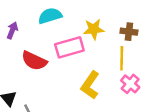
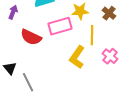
brown cross: (129, 32) -> (109, 13), turned 32
yellow line: (122, 58) -> (92, 35), moved

